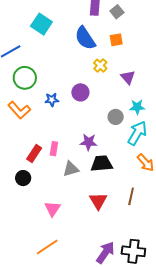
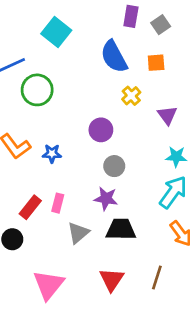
green circle: (25, 78) -> (37, 90), moved
blue star: (52, 100) -> (52, 154), moved
gray circle: (116, 117) -> (114, 166), moved
gray triangle: (71, 169) -> (78, 233), turned -30
pink triangle: (53, 209) -> (48, 285), size x1.4

